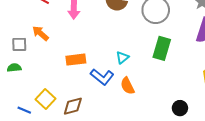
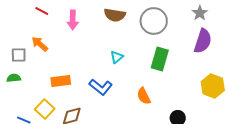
cyan triangle: (122, 58) -> (117, 57), moved
orange rectangle: (76, 60) -> (61, 81), moved
orange semicircle: (127, 86) -> (144, 96), moved

